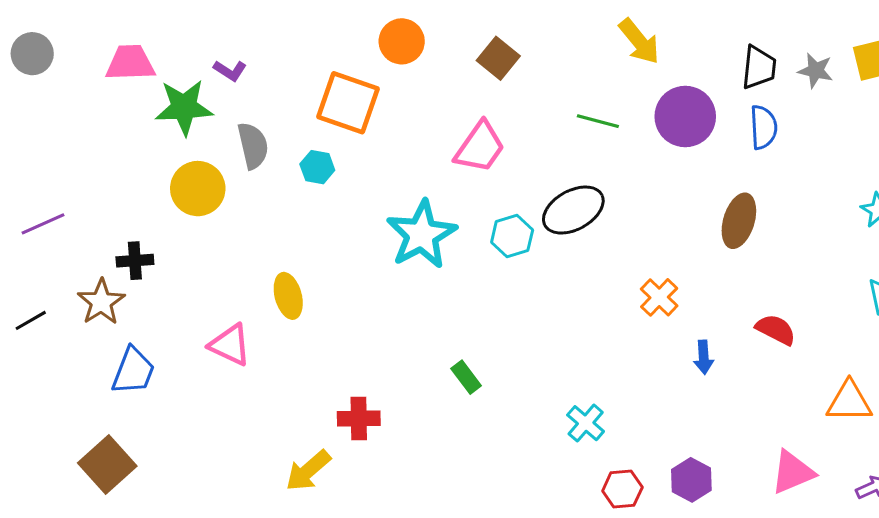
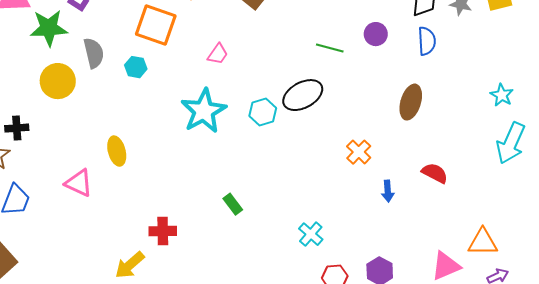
purple circle: (685, 117) -> (376, 34), size x0.6
green line: (598, 121) -> (330, 48), moved
pink trapezoid: (480, 147) -> (218, 54), moved, size x0.6
orange triangle: (849, 402) -> (483, 242), moved

